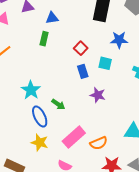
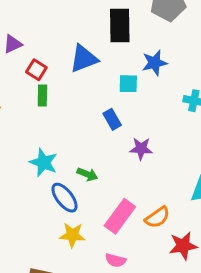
blue triangle: (52, 18) -> (84, 59), moved, size x1.5
green rectangle: (44, 39) -> (42, 96), moved
red square: (81, 48) -> (36, 70), moved
cyan square: (105, 63) -> (128, 84), moved

